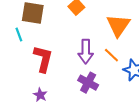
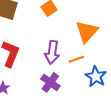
orange line: (111, 55) -> (76, 59), turned -70

